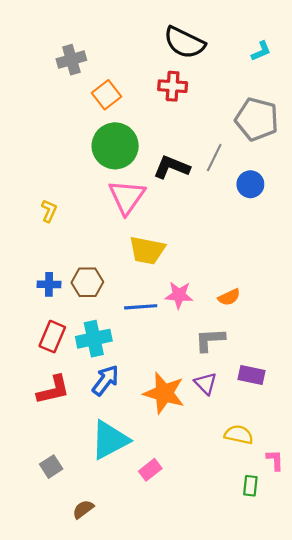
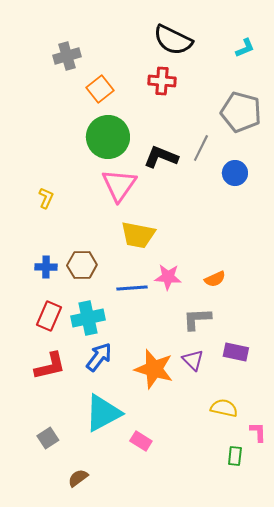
pink rectangle: (150, 470) -> (141, 441), turned 70

